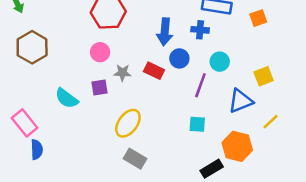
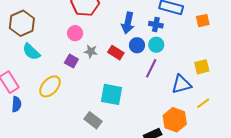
cyan circle: (220, 62) -> (156, 45), moved
purple square: (100, 87) -> (71, 61), turned 32
cyan semicircle: (67, 98) -> (31, 52), moved
yellow ellipse: (128, 123) -> (50, 86), moved
cyan square: (197, 124) -> (111, 94), moved, size x1.6

